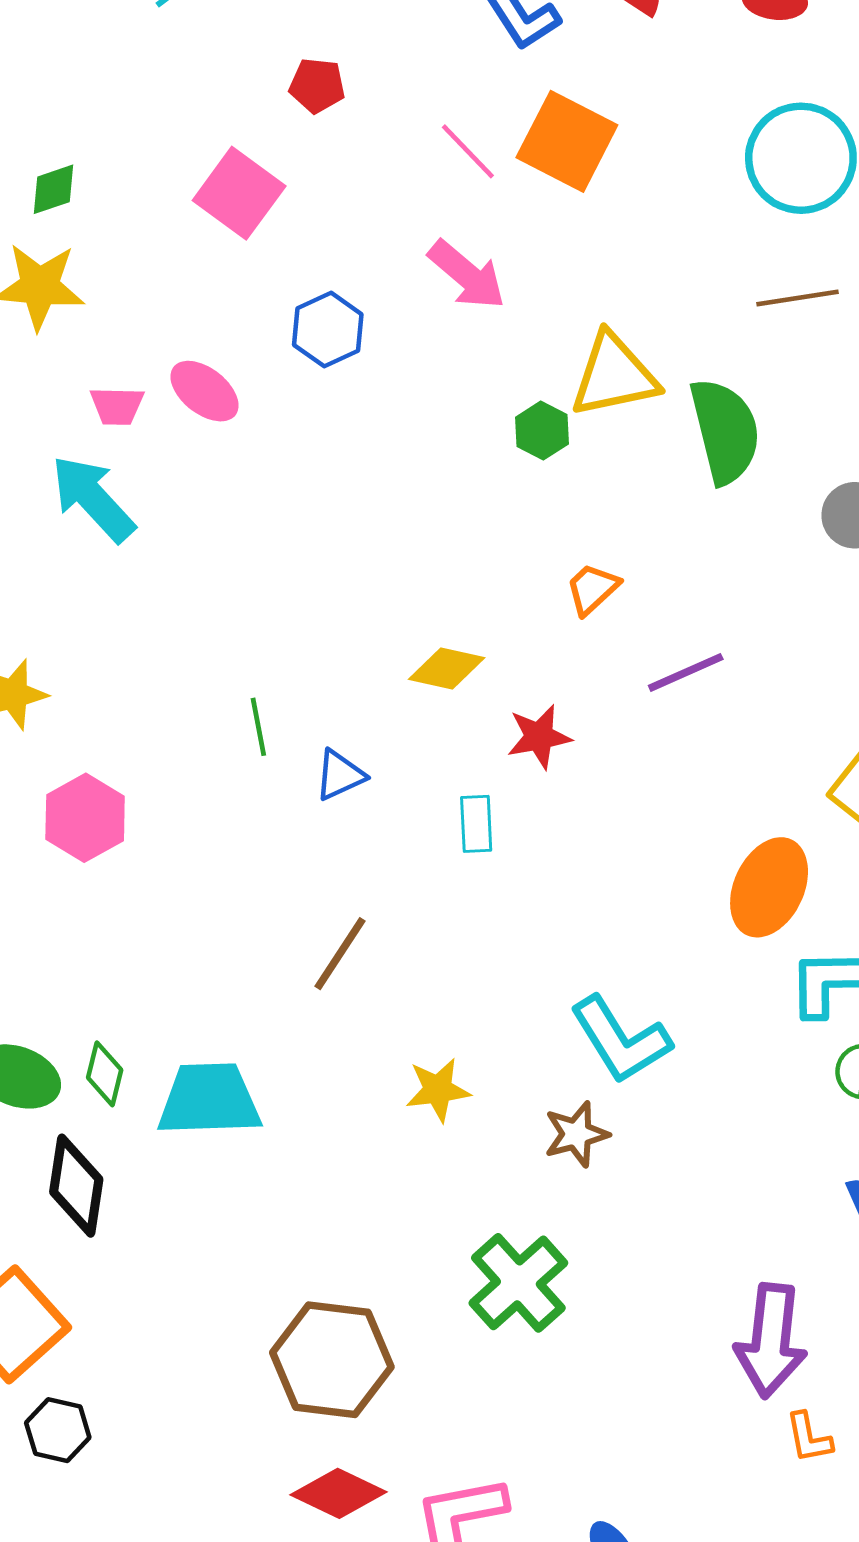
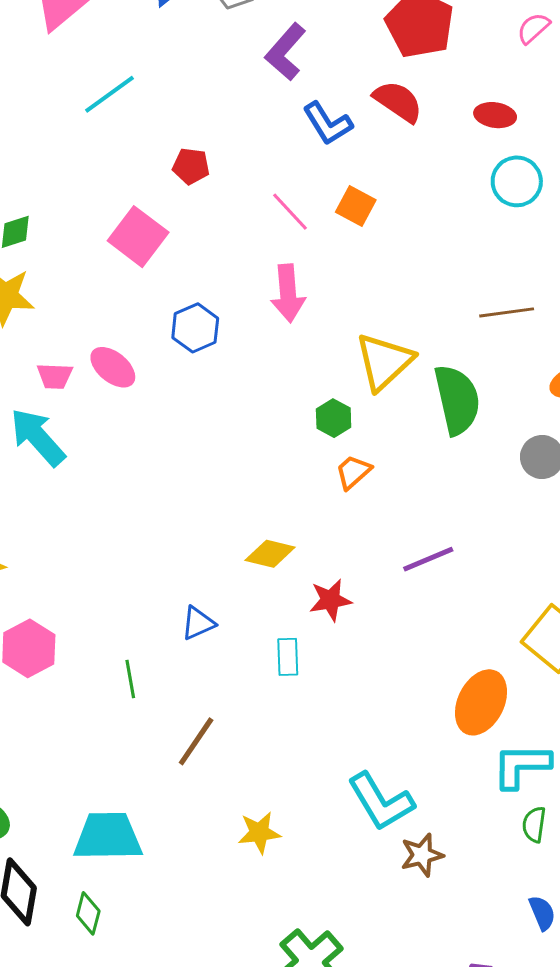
orange square: (567, 141) -> (356, 206), size x0.6
cyan circle: (801, 158) -> (517, 181), moved, size x0.7
pink arrow: (467, 275) -> (288, 293), turned 44
yellow triangle: (614, 375) -> (384, 362), turned -32
green hexagon: (542, 431) -> (334, 418), moved
orange trapezoid: (592, 589) -> (353, 472), moved
green line: (258, 727) -> (130, 679), moved
green diamond: (105, 1074) -> (88, 913), moved
brown star: (576, 1134) -> (422, 855), moved

